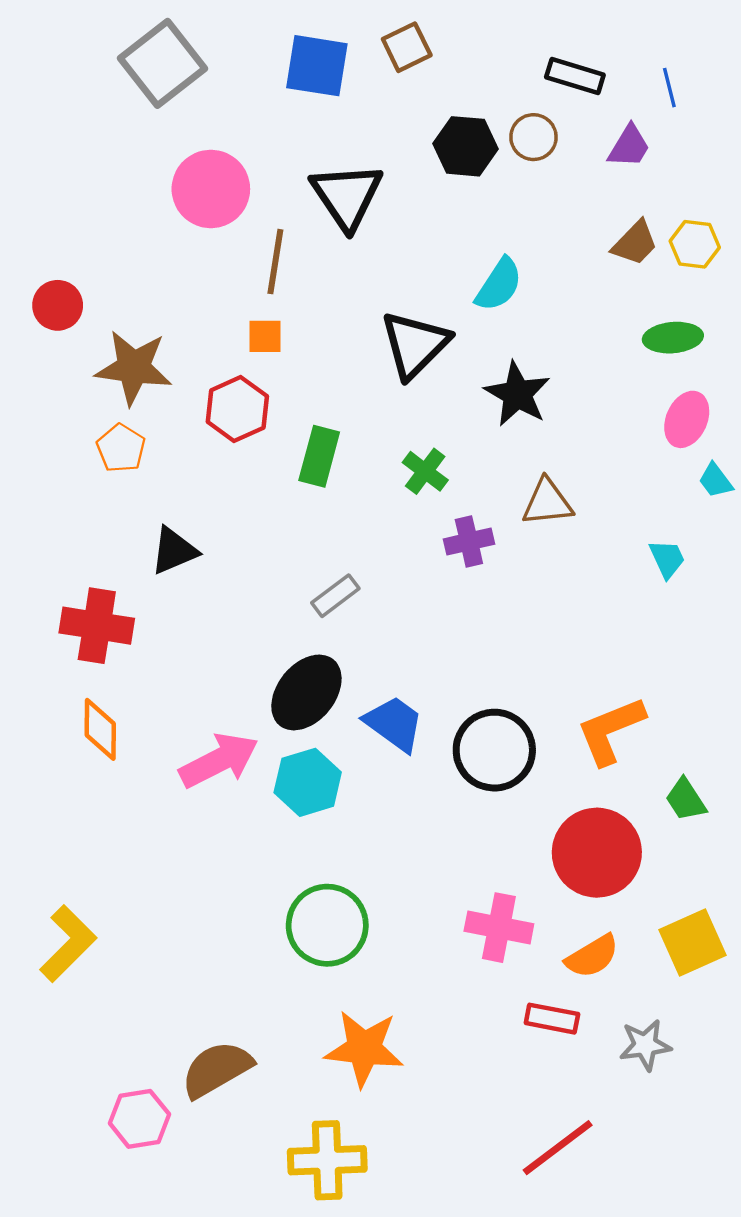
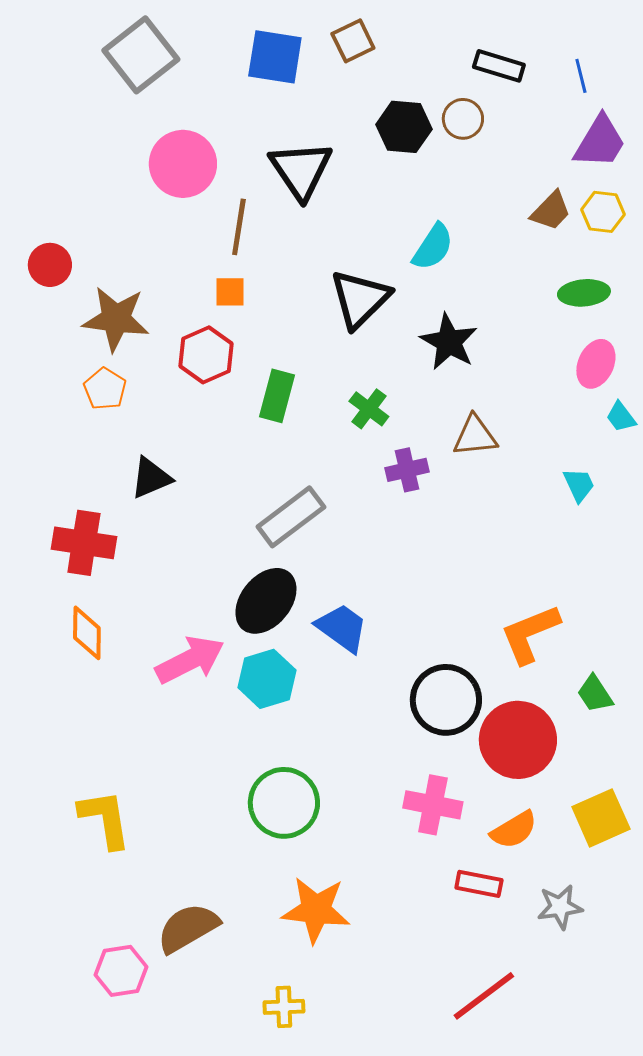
purple trapezoid: (629, 146) -> (600, 142), moved, size x1.4
gray rectangle: (335, 596) -> (291, 517), size x1.6
black circle: (494, 750) -> (446, 700), moved
yellow L-shape: (68, 944) -> (105, 819), moved, turned -54
yellow cross: (327, 1160) -> (284, 1007), size x0.6

